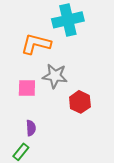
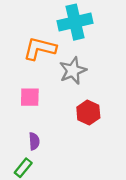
gray star: (55, 76) -> (73, 71), moved, turned -30

